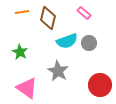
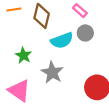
gray circle: (89, 43) -> (85, 33), moved
green star: (20, 52) -> (23, 55), moved

